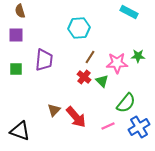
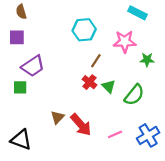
purple trapezoid: (44, 60) -> (33, 66), moved, turned 50
pink star: (117, 63) -> (125, 42), moved
green square: (16, 69) -> (20, 87), moved
green semicircle: (126, 103) -> (134, 95), moved

